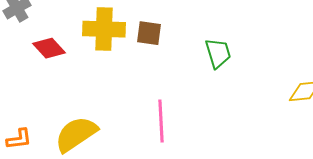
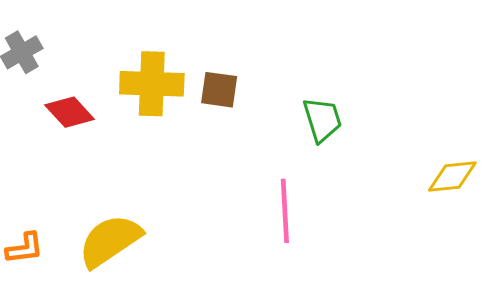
pink line: (161, 121) -> (285, 211), moved

